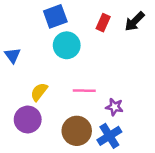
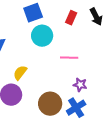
black arrow: (135, 21) -> (96, 17), turned -72
pink line: (84, 91) -> (69, 58), moved

